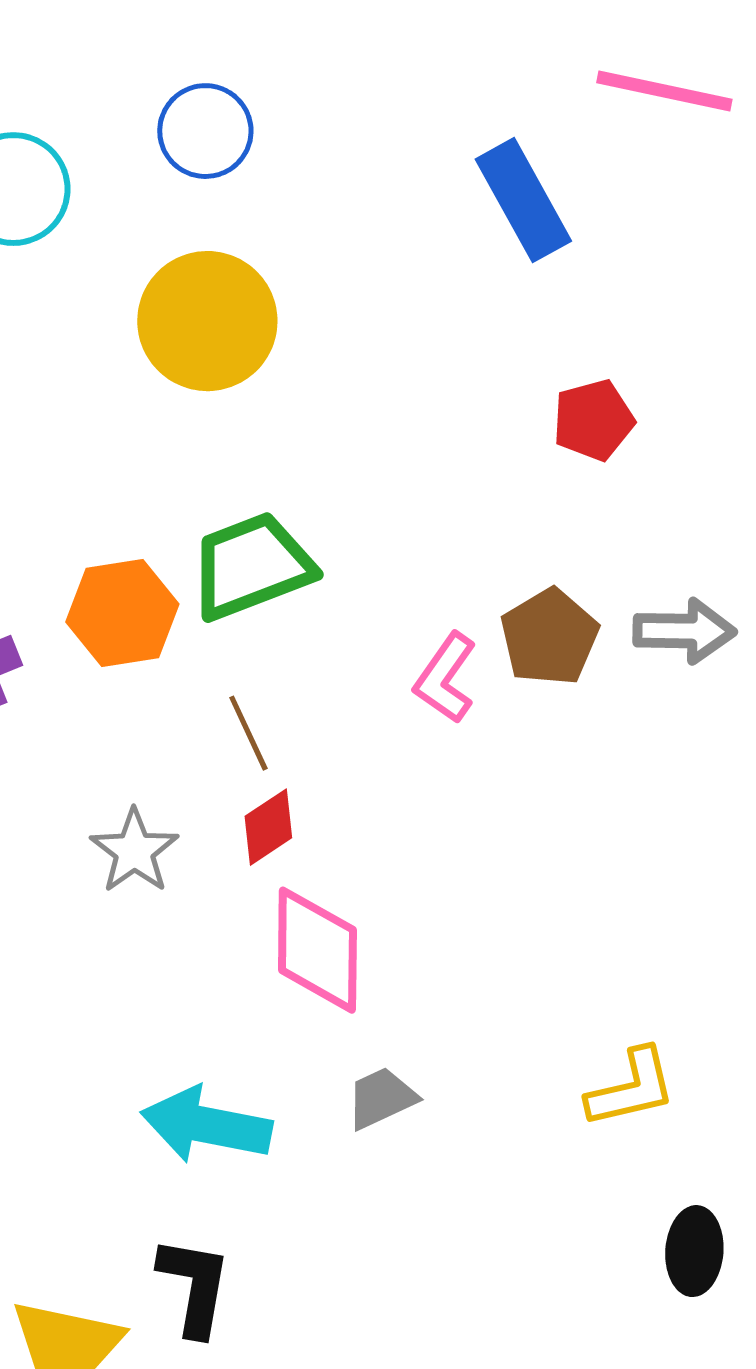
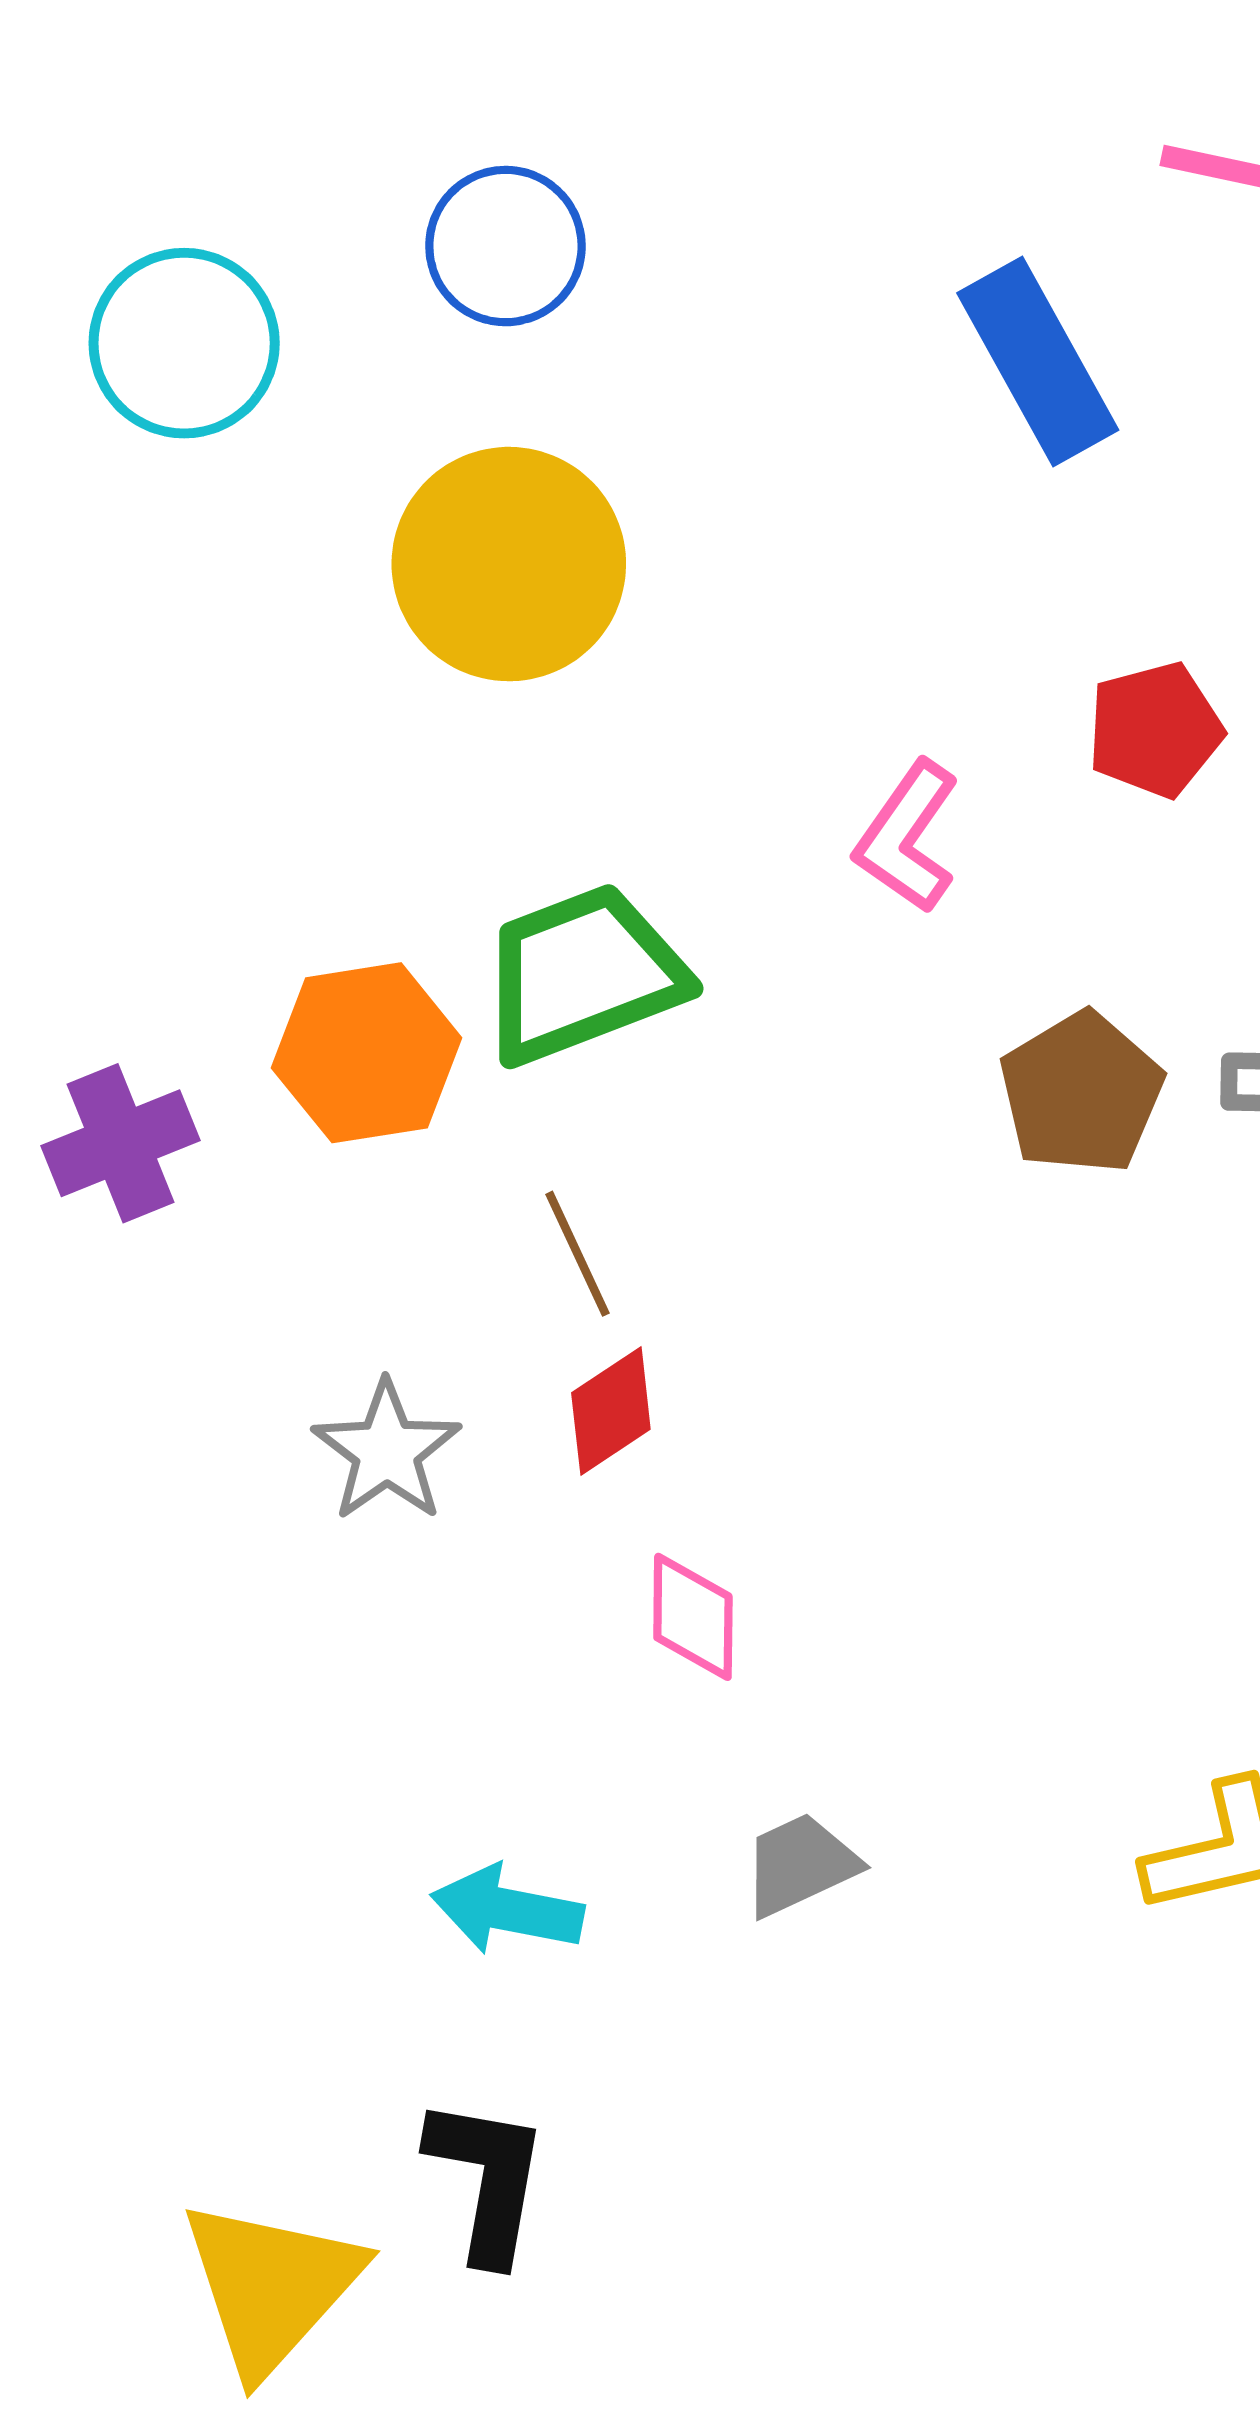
pink L-shape: (445, 678) -> (907, 837), moved
pink diamond: (317, 950) -> (693, 1617), size x0.6
cyan arrow: (206, 1125) -> (507, 1910), size x0.7

